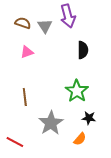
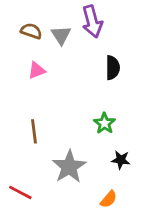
green star: (77, 91) -> (104, 123), size x0.7
orange semicircle: (80, 139) -> (109, 199), moved

